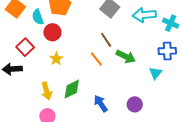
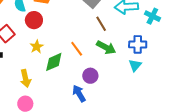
brown line: (106, 40) -> (101, 24), moved
blue cross: (167, 51) -> (138, 44), moved
green diamond: (72, 89) -> (54, 62), moved
purple circle: (135, 104) -> (90, 76), moved

